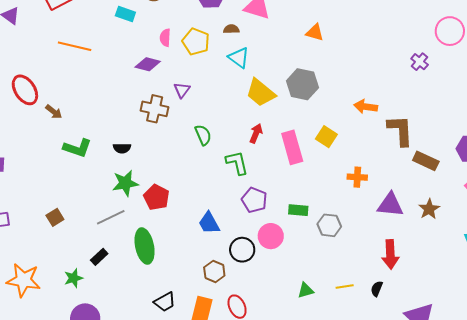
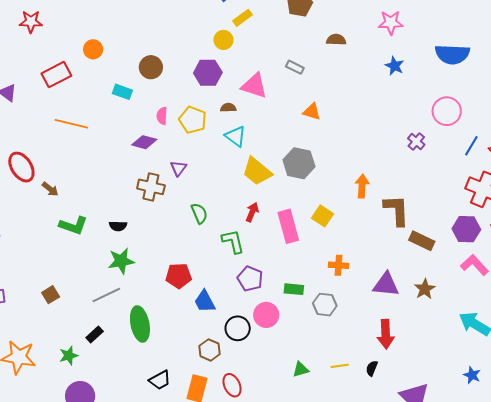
orange arrow: (366, 107) -> (362, 186), turned 85
orange cross: (357, 177) -> (339, 265), moved
red pentagon: (156, 197) -> (179, 276), moved, turned -30

